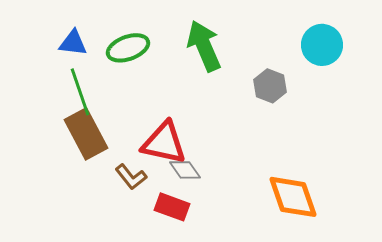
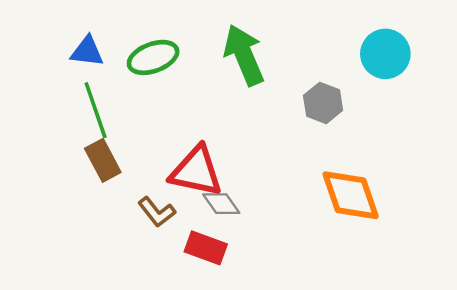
brown rectangle: (86, 134) -> (103, 160), size x0.7
orange diamond: (293, 197) -> (351, 195), moved

